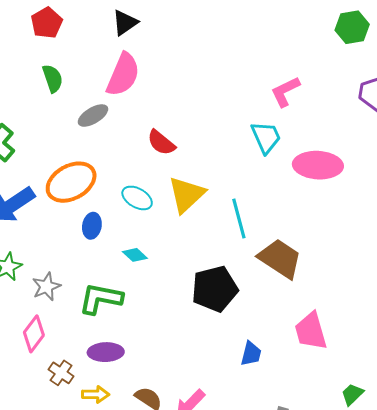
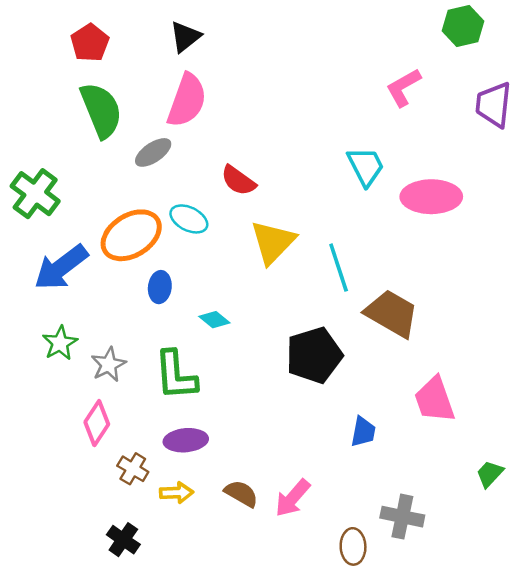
green semicircle: (53, 78) -> (101, 110), size x1.6
pink L-shape: (285, 92) -> (403, 88), moved
cyan ellipse: (137, 198) -> (189, 219), moved
green L-shape: (101, 299) -> (176, 375), turned -102

